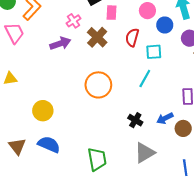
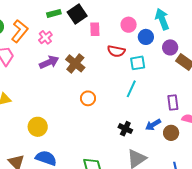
pink cross: (73, 21) -> (45, 37), moved
brown cross: (97, 37) -> (75, 63), moved
red semicircle: (132, 37) -> (116, 51), turned -90
orange circle: (98, 85) -> (88, 98), size x0.6

